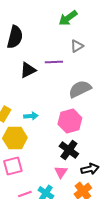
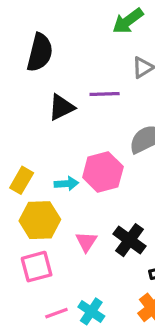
pink hexagon: (70, 121) -> (103, 172), moved
pink triangle: (61, 172) -> (86, 242), moved

